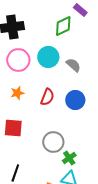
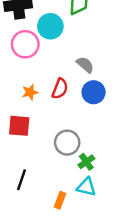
cyan circle: (48, 57) -> (50, 26), moved
gray semicircle: (73, 65) -> (85, 65), moved
orange star: (17, 93) -> (30, 92), moved

